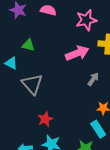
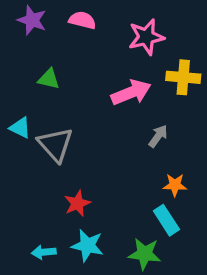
cyan triangle: (11, 63) -> (20, 128), moved

